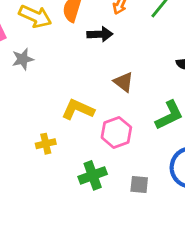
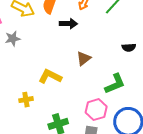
brown triangle: (124, 82) -> (84, 58), turned 42
pink hexagon: (116, 132) -> (96, 110), moved

